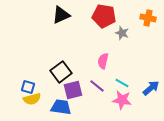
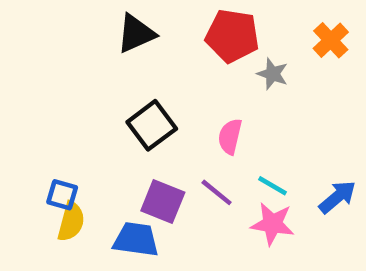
orange cross: (148, 18) -> (331, 40), turned 35
black square: (61, 72) -> (152, 125), moved
purple square: (73, 90) -> (163, 201), turned 36
yellow semicircle: (32, 99) -> (71, 222), turned -60

